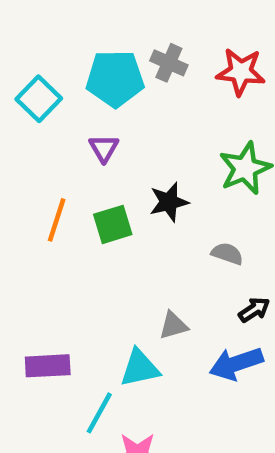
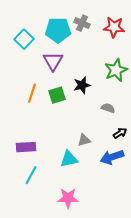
purple triangle: (104, 148) -> (53, 61), size x1.5
purple rectangle: (48, 366) -> (26, 147), moved
cyan line: (99, 413) -> (31, 175), moved

